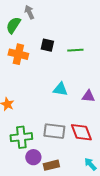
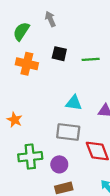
gray arrow: (29, 12) -> (50, 19), moved
gray rectangle: (54, 131) -> (68, 132), moved
purple circle: (33, 157) -> (59, 164), moved

